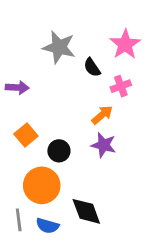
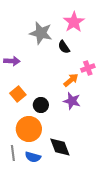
pink star: (125, 44) -> (74, 22), moved
pink cross: (121, 86) -> (88, 68), moved

